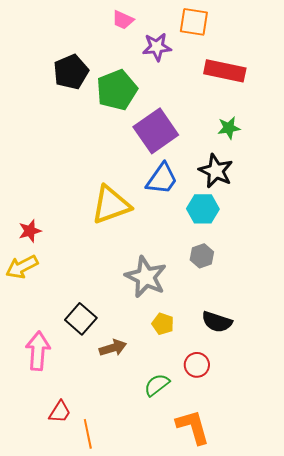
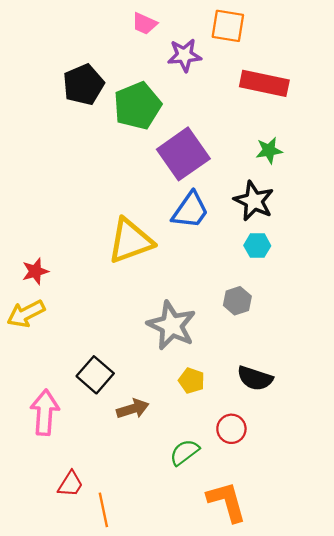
cyan hexagon: (203, 209) -> (257, 246), moved, size x0.7

